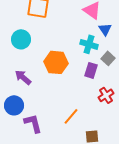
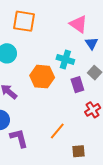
cyan cross: (89, 44) -> (65, 59), moved
purple rectangle: (91, 70) -> (77, 85), turned -35

